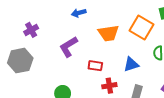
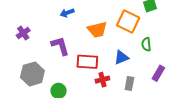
purple L-shape: (69, 47) -> (60, 46), turned 110
gray hexagon: (20, 61) -> (32, 74), moved
red rectangle: (95, 66) -> (87, 62), size x1.5

